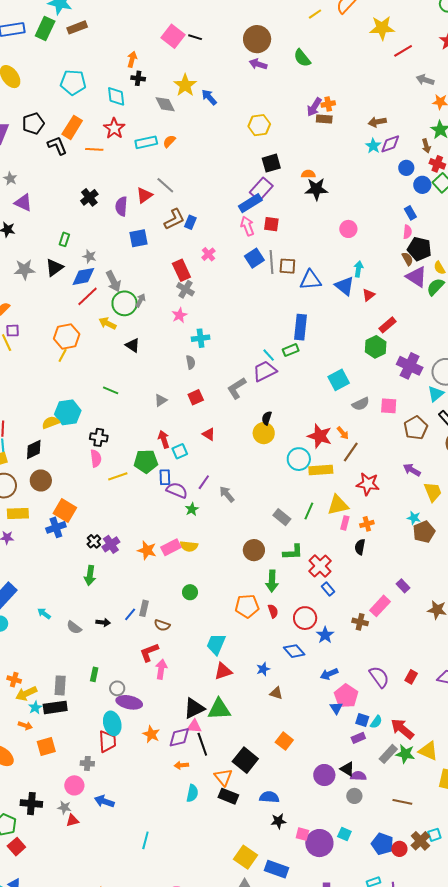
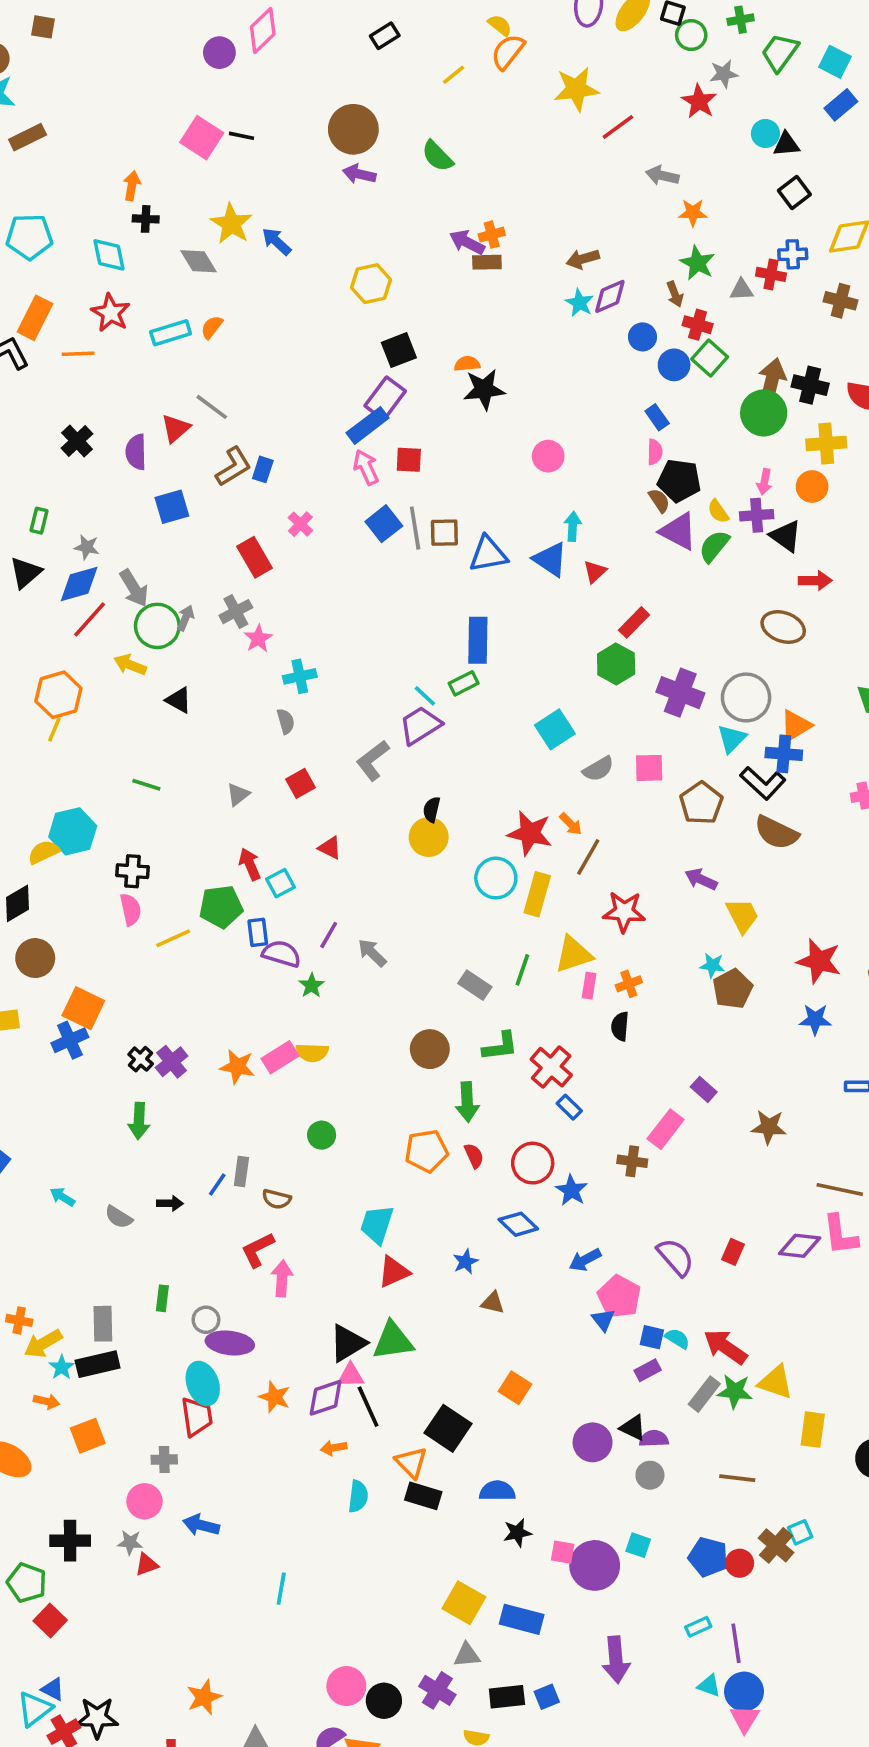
purple arrow: (314, 107) -> (467, 242), turned 90
gray cross: (185, 289) -> (236, 612), moved, turned 36
yellow rectangle: (321, 470) -> (537, 894), turned -65
cyan semicircle: (376, 722) -> (677, 1339), turned -88

